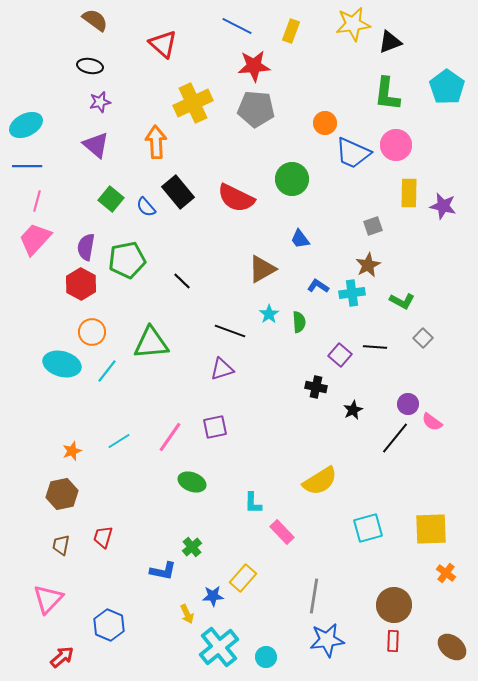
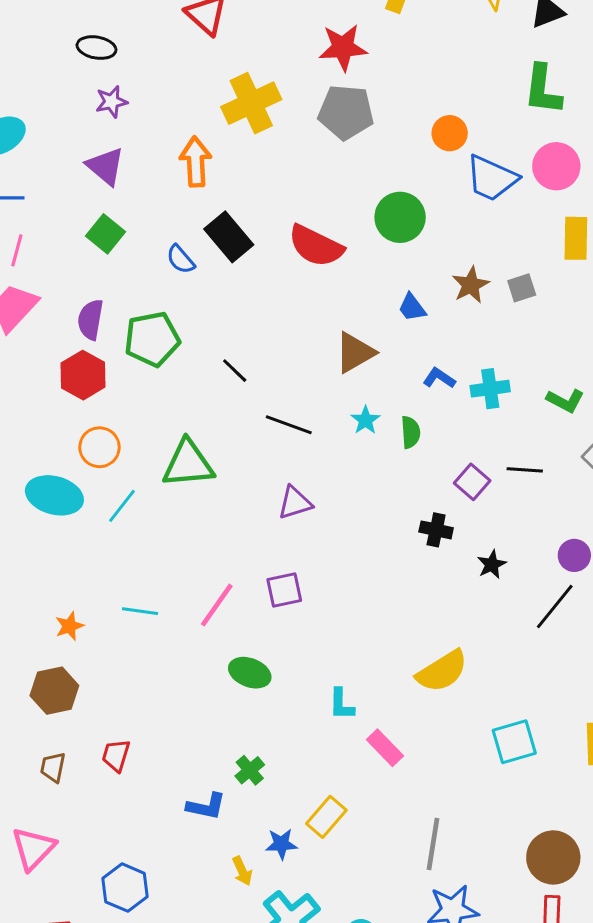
green square: (111, 199) -> (105, 234), moved
brown star: (368, 265) -> (471, 285), moved
black line: (230, 331) -> (289, 425), moved
cyan line: (119, 441) -> (140, 611), turned 40

